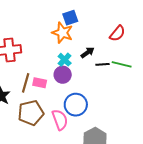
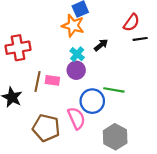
black line: (103, 64) -> (140, 39), moved
green line: (122, 64) -> (114, 90), moved
brown pentagon: (31, 113) -> (46, 128), moved, turned 30

